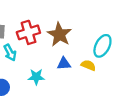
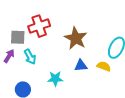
red cross: (28, 32) -> (39, 26), moved

